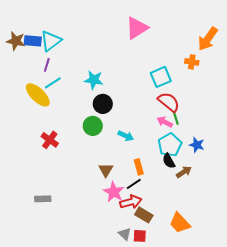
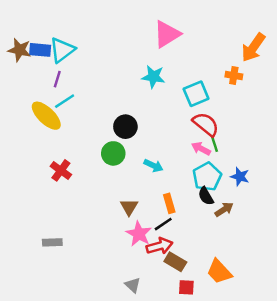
cyan star: (94, 80) -> (153, 77), moved
gray triangle: (125, 234) -> (133, 285), moved
red square: (140, 236) -> (186, 287), moved

